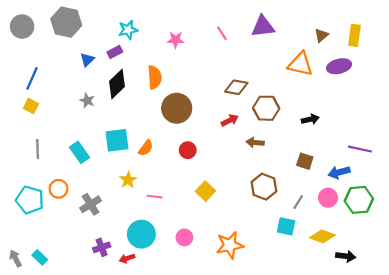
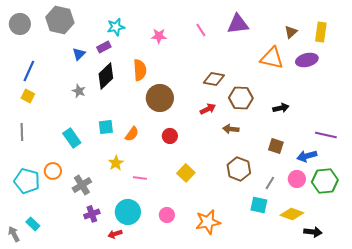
cyan square: (117, 140) -> (106, 127), size x0.7
gray line: (38, 149) -> (22, 132), moved
purple cross: (102, 247) -> (92, 214), moved
cyan rectangle: (40, 257) -> (33, 224), moved

